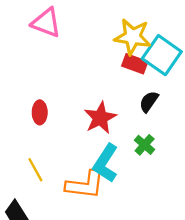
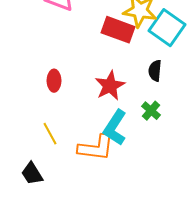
red rectangle: (135, 64) -> (118, 30), moved, size x1.4
black semicircle: (149, 102) -> (155, 71), turned -30

